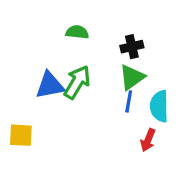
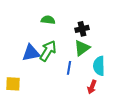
blue line: (129, 101) -> (69, 68), moved

